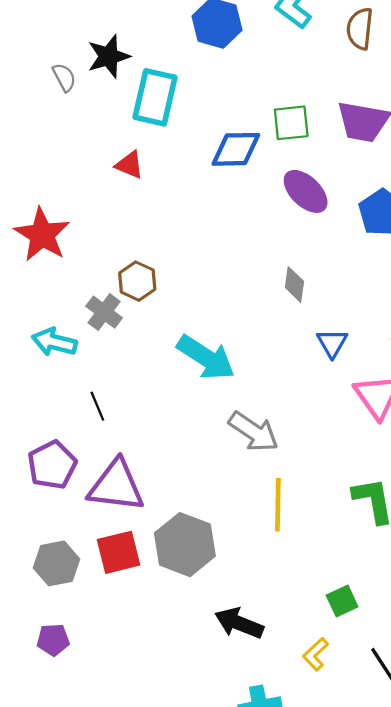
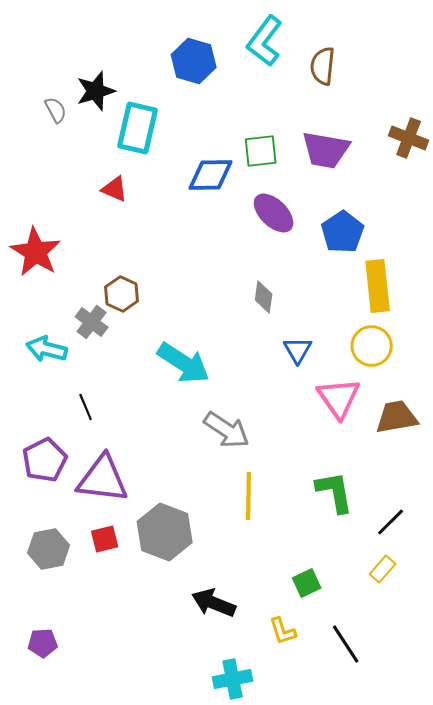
red square: (118, 552) -> (105, 539), size x0.7
purple pentagon: (53, 640) -> (43, 643), moved
yellow L-shape: (316, 654) -> (283, 631), turned -64

